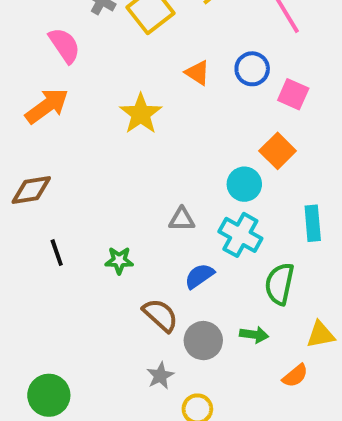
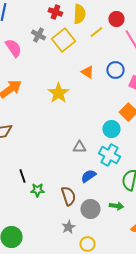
pink semicircle: (64, 45) -> (13, 48), moved
black line: (57, 253) -> (22, 176), moved
green star: (119, 260) -> (37, 190), moved
brown semicircle: (160, 315) -> (68, 196), turned 30

